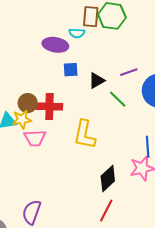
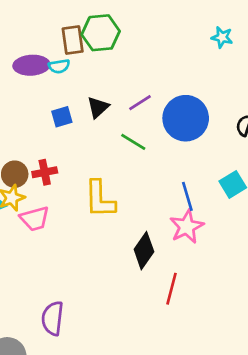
purple ellipse: (55, 45) -> (31, 65), moved
black triangle: (97, 81) -> (98, 107), moved
red cross: (49, 107) -> (45, 172), size x0.7
red line: (106, 210) -> (172, 289), moved

